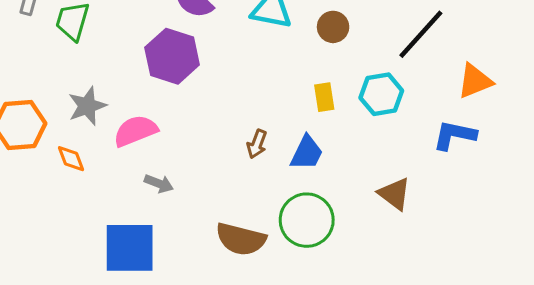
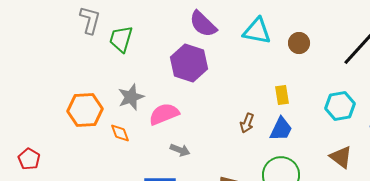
cyan hexagon: (381, 94) -> (340, 106), moved
yellow rectangle: (324, 97) -> (282, 95), moved

